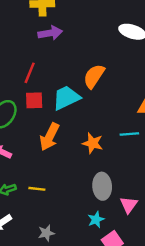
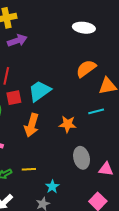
orange semicircle: (94, 76) -> (86, 69), moved, turned 30
pink triangle: (129, 205) -> (106, 169), turned -49
cyan star: (96, 220) -> (52, 187), moved

